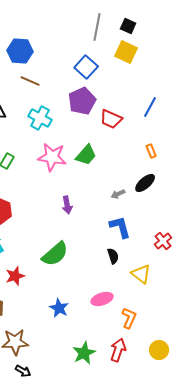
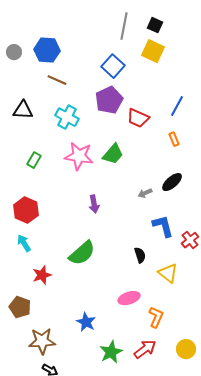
orange rectangle: (151, 151) -> (174, 139), moved
blue L-shape: (120, 227) -> (163, 226), moved
blue star: (59, 308) -> (86, 322), moved
red arrow: (118, 350) -> (145, 349), turned 35

